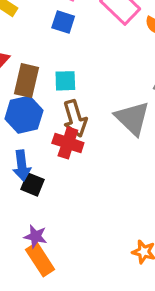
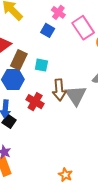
brown arrow: (75, 118) -> (59, 90), moved

